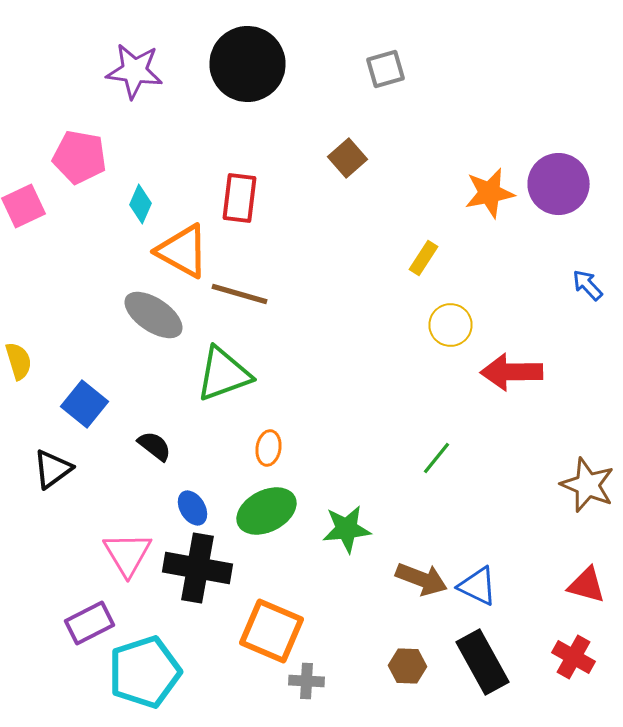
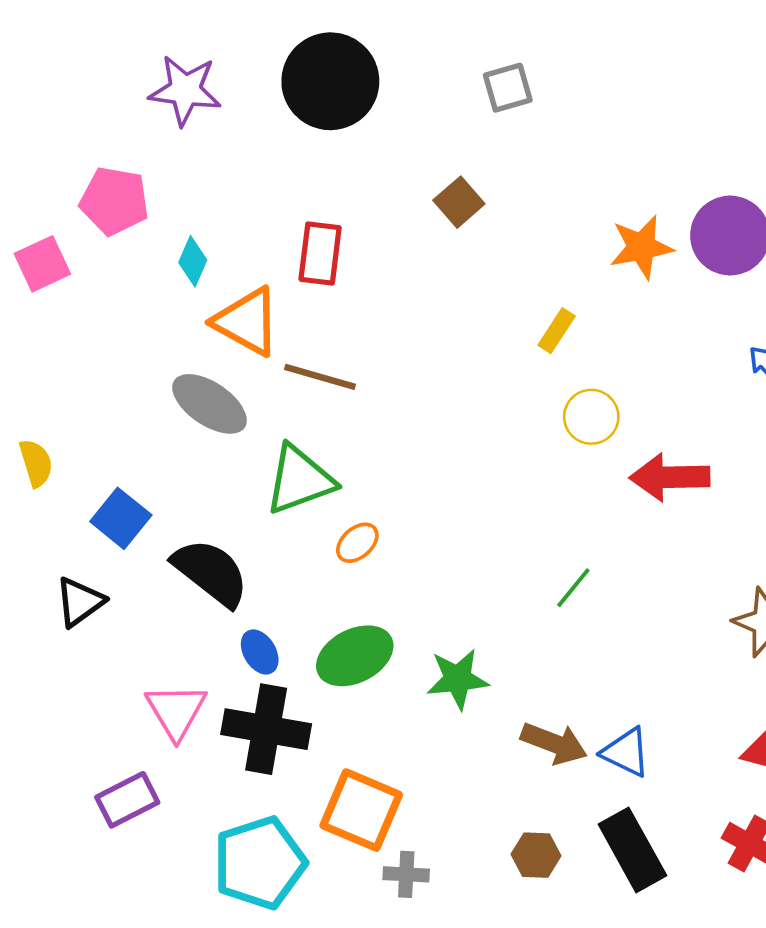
black semicircle: (154, 446) -> (211, 572), size x1.8
orange ellipse: (268, 448) -> (357, 543), moved, turned 40
cyan pentagon: (144, 672) -> (260, 863), moved

